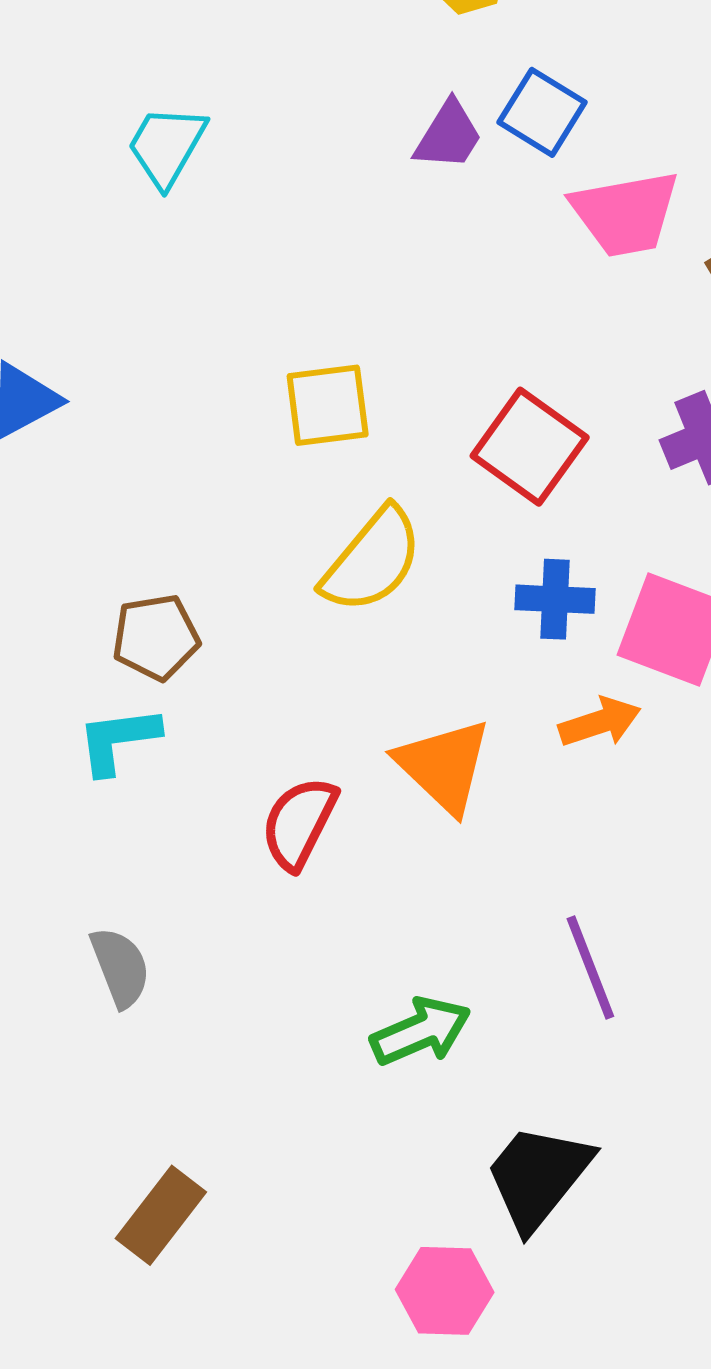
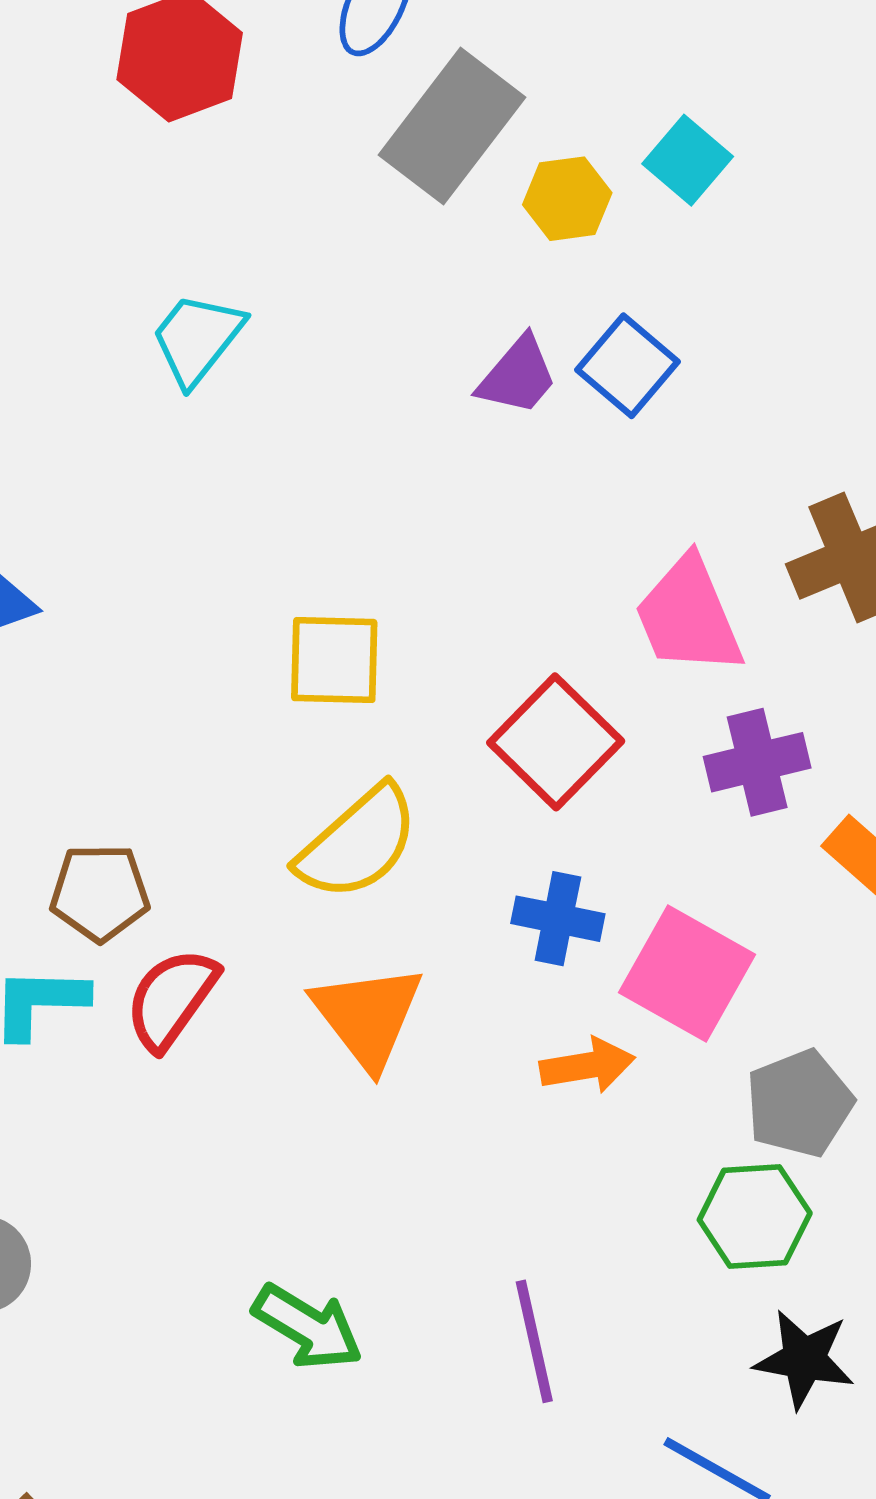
pink trapezoid: (625, 213) -> (688, 616), moved, turned 69
orange triangle: (444, 766) -> (368, 1016), moved
red semicircle: (299, 823) -> (171, 999), moved
green arrow: (421, 1031) -> (308, 1327), moved, turned 46

